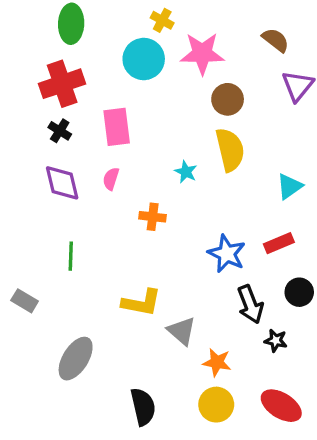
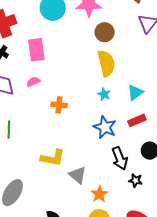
cyan star: (186, 172) -> (104, 94), moved
pink semicircle: (111, 179) -> (33, 82), turned 48
cyan triangle: (290, 186) -> (135, 92), moved
orange star: (217, 362) -> (99, 194), turned 30

